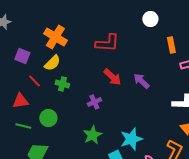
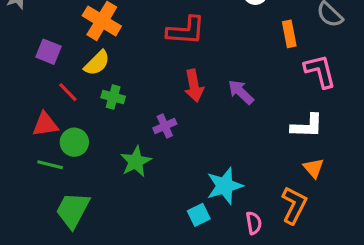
red arrow: (112, 77) -> (194, 86), turned 36
green circle: (48, 118) -> (74, 142), moved
green star: (92, 135) -> (136, 162), moved

